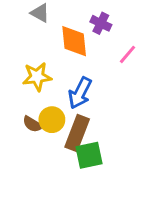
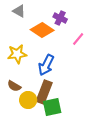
orange diamond: (74, 41) -> (42, 30), turned -50
yellow circle: (52, 120) -> (28, 100), moved

